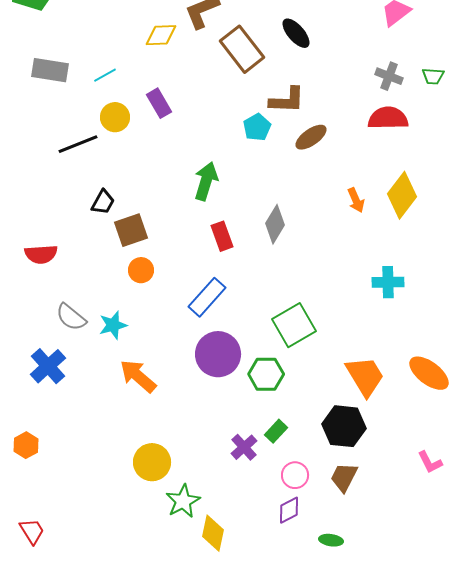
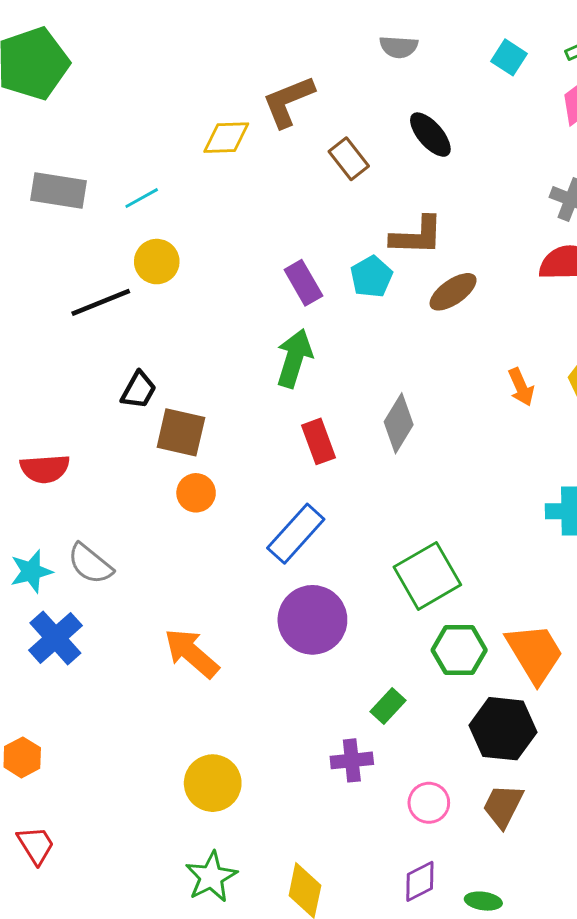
brown rectangle: (242, 49) -> (349, 159), size x0.6
purple rectangle: (159, 103) -> (303, 283), moved
brown square: (131, 230) -> (181, 432), turned 32
cyan star: (113, 325) -> (31, 571), moved
green hexagon: (266, 374) -> (459, 650), moved
green rectangle: (276, 431) -> (388, 706), moved
purple cross: (244, 447) -> (352, 760), turned 36
green star: (183, 501) -> (211, 877), moved
purple diamond: (289, 510) -> (420, 881), moved
red trapezoid: (32, 531) -> (36, 845), moved

